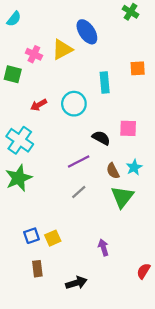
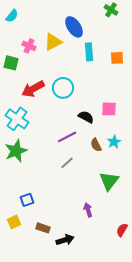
cyan rectangle: (105, 82) -> (89, 52), moved
red arrow: (39, 105) -> (33, 89), size x1.6
green triangle: (122, 197) -> (109, 181), moved
yellow square: (53, 238) -> (14, 222), moved
brown rectangle: (37, 269) -> (43, 228), moved, turned -64

